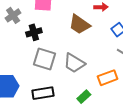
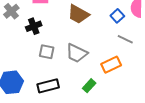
gray square: (44, 59) -> (47, 52), size x0.7

